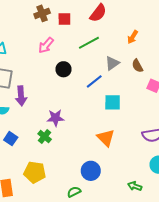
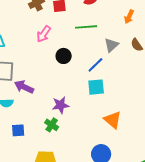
green line: (89, 43) -> (86, 27), turned 30
purple arrow: (21, 96) -> (24, 87), turned 126
cyan square: (113, 102) -> (96, 87), moved
blue square: (11, 139) -> (18, 130), turned -32

